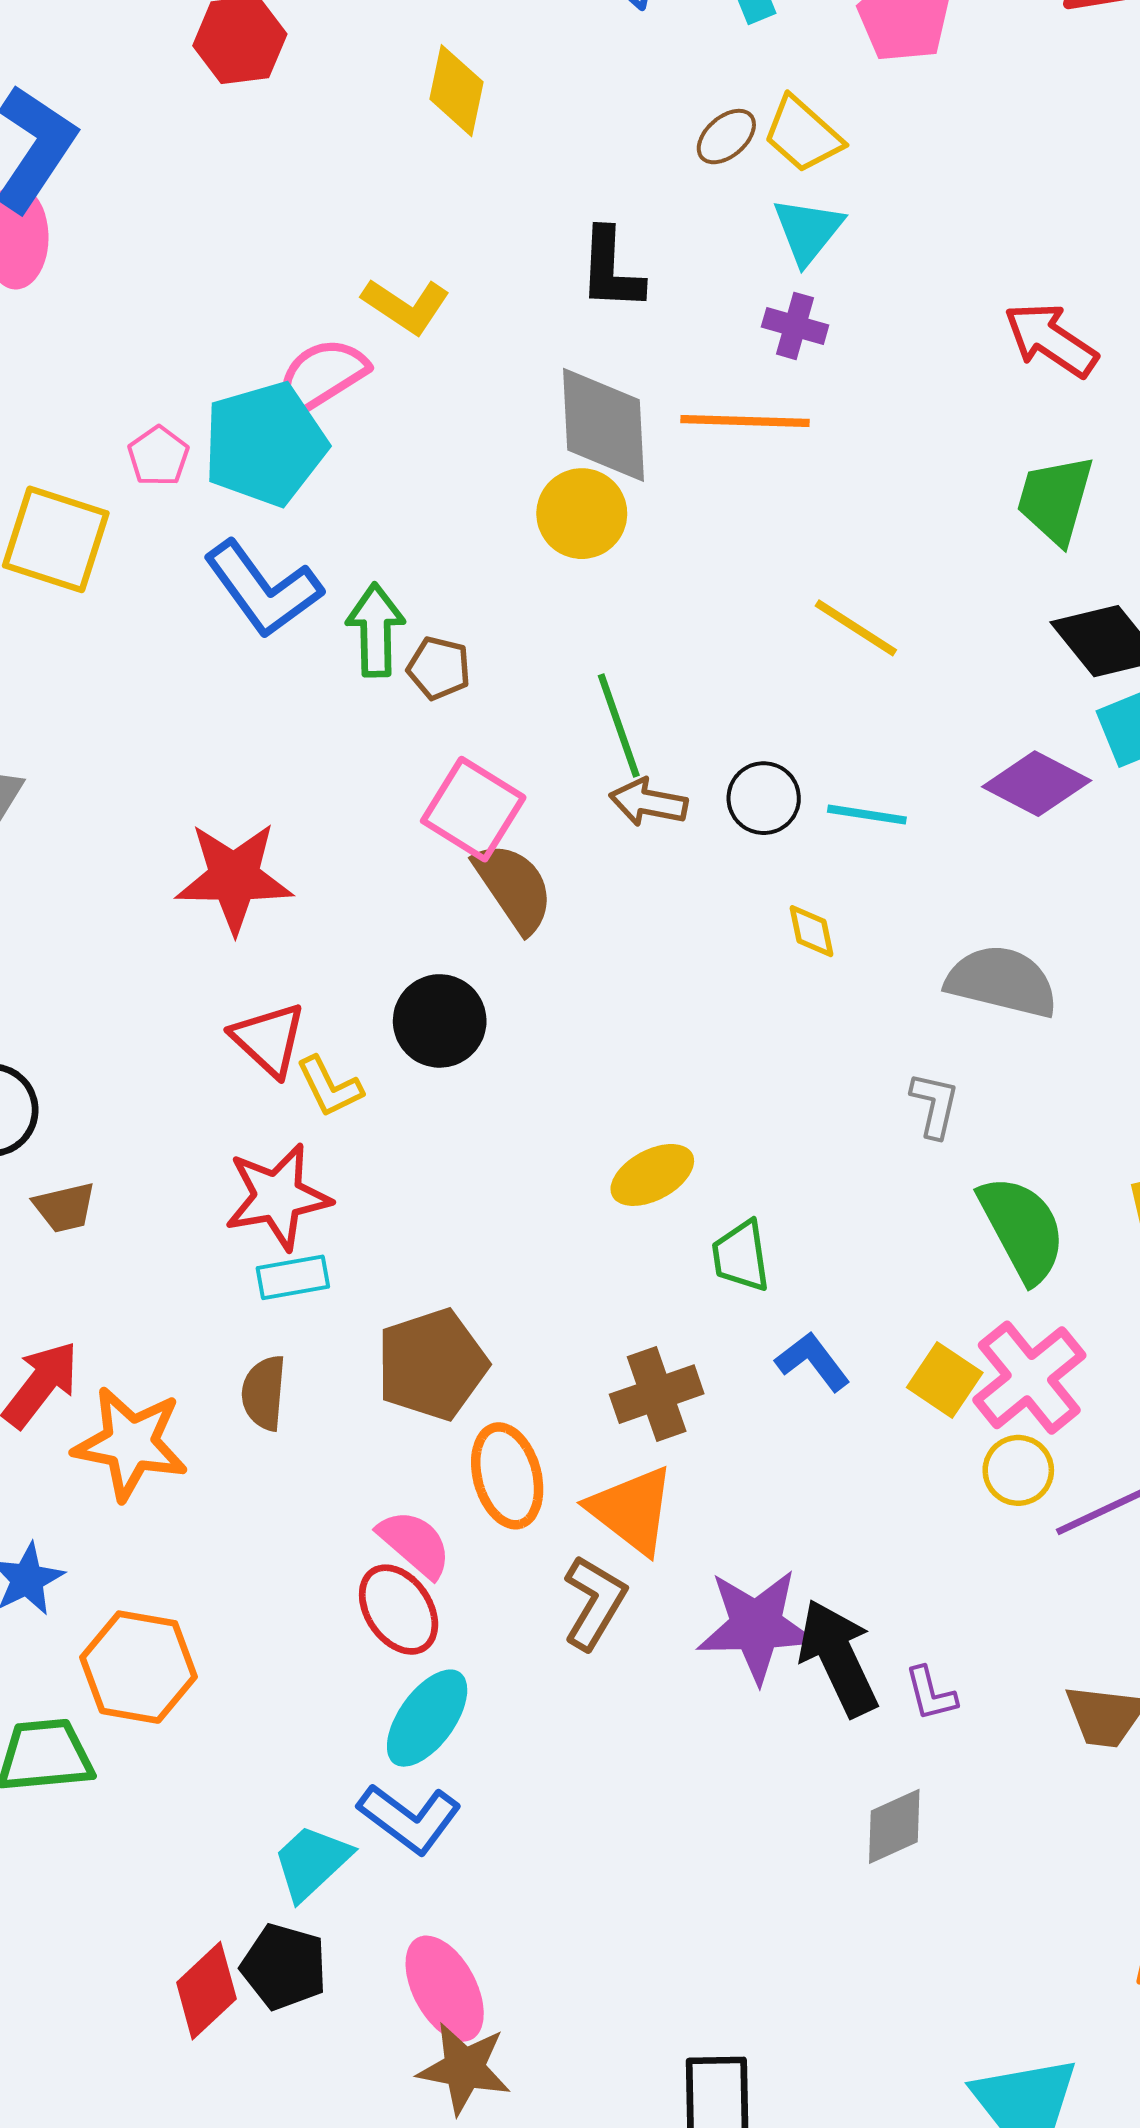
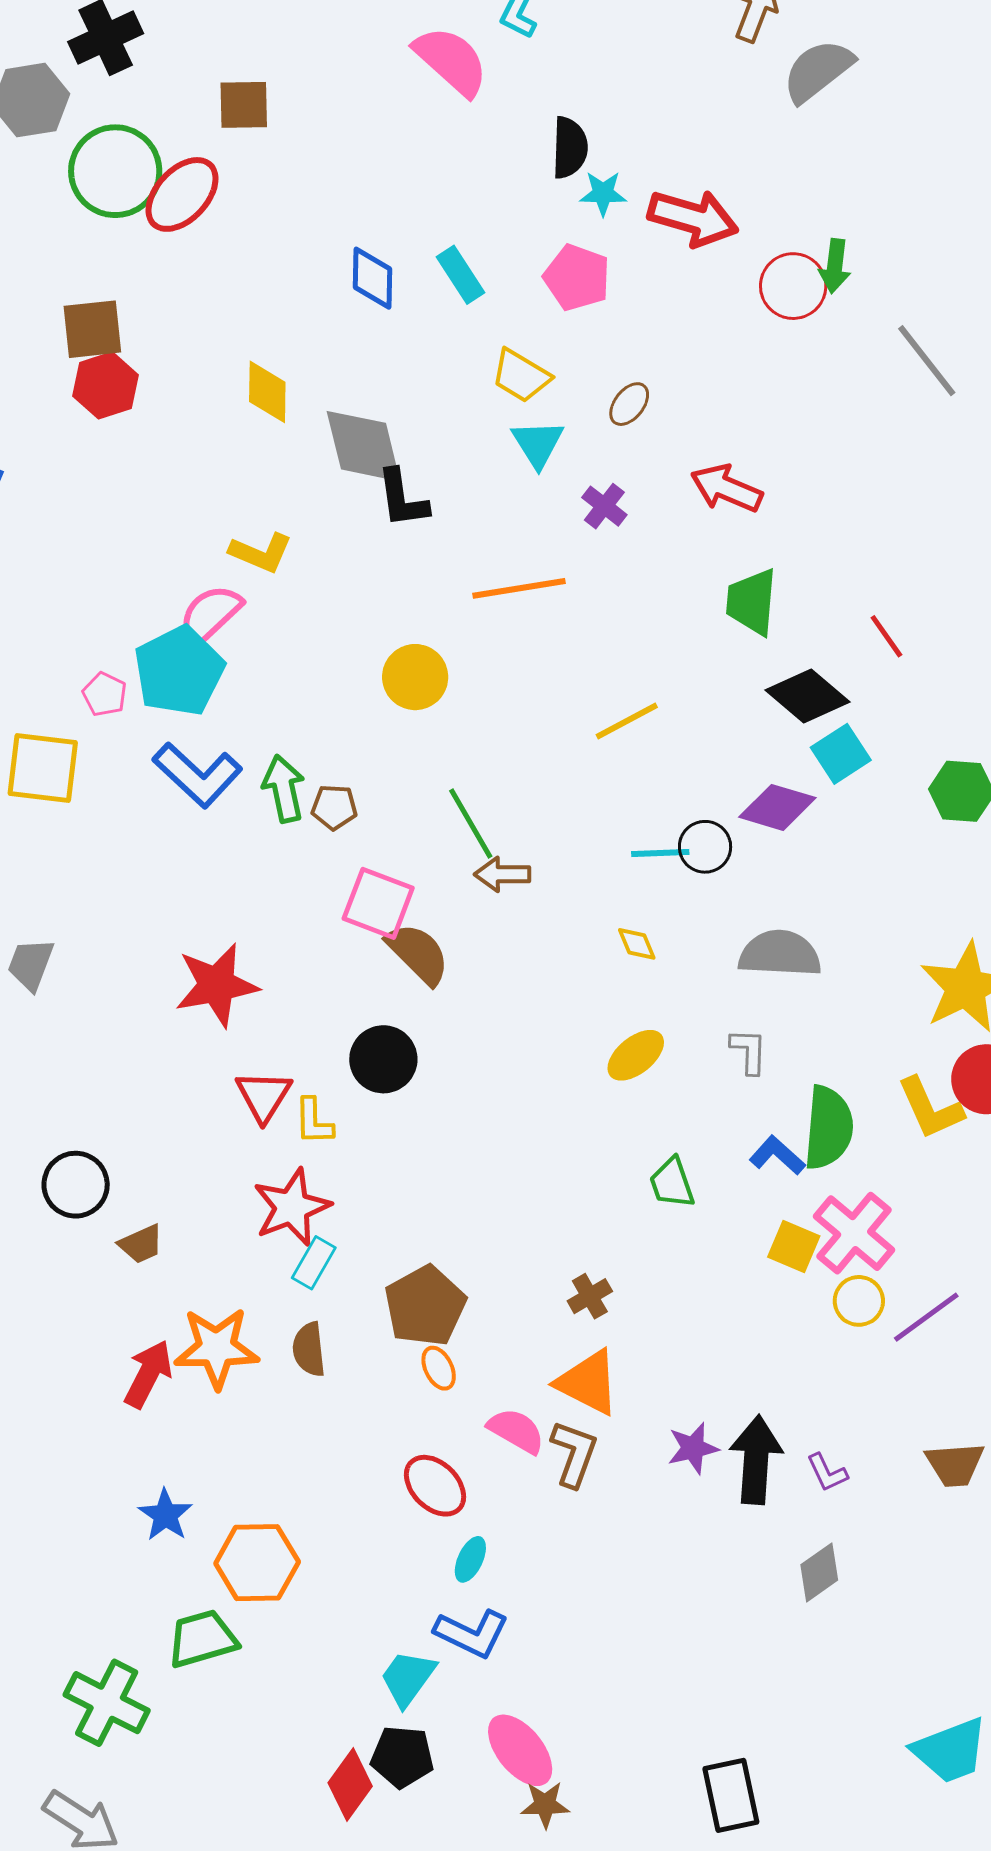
brown ellipse: (726, 137) -> (629, 404), moved
purple cross: (795, 326) -> (604, 506), moved, turned 33
gray diamond: (603, 425) -> (363, 446), moved
yellow line: (856, 628) -> (627, 721), turned -50
black circle: (764, 798) -> (705, 847), moved
red triangle: (269, 1039) -> (264, 1096), turned 30
yellow L-shape: (329, 1087) -> (314, 1121), turned 36
yellow ellipse: (652, 1175) -> (636, 1055), moved
green semicircle: (1022, 1229) -> (828, 1128), turned 44
green trapezoid: (741, 1256) -> (672, 1183), moved
cyan rectangle: (293, 1277) -> (314, 1263), turned -39
blue L-shape: (813, 1361) -> (777, 1155), moved
brown cross: (657, 1394) -> (590, 1296), size x0.7
orange star: (131, 1443) -> (217, 1348), moved
orange ellipse: (507, 1476) -> (439, 1368), moved, size x0.6
pink semicircle: (415, 1544) -> (516, 1431), moved
purple star: (756, 1626) -> (693, 1448), size x0.6
black arrow: (838, 1658) -> (756, 1460), turned 40
cyan ellipse: (427, 1718) -> (470, 1559), size x0.6
brown star: (464, 2068) -> (545, 1805), size x0.7

